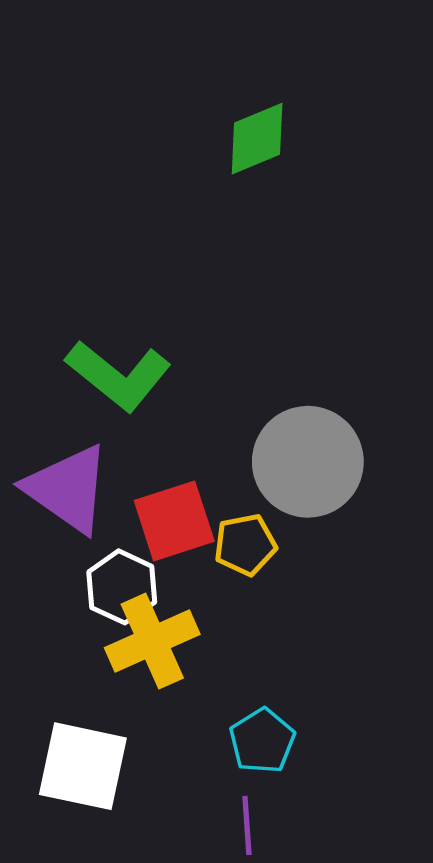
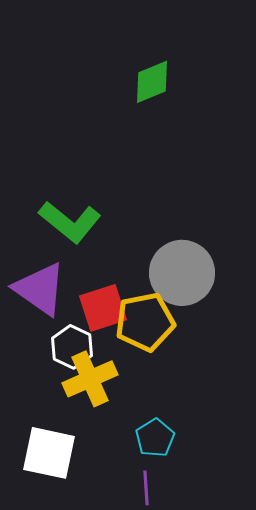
yellow pentagon: (245, 545) -> (145, 322), size x1.6

